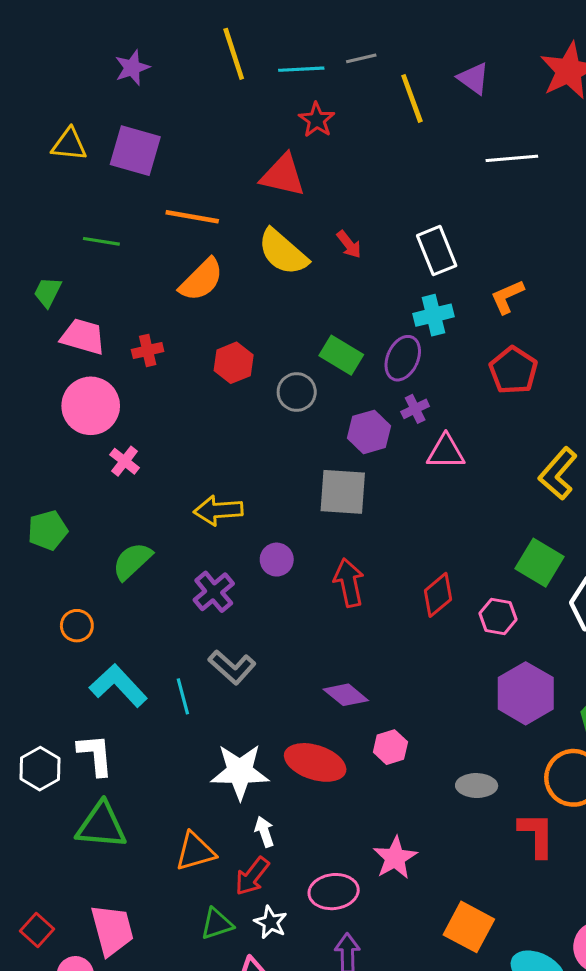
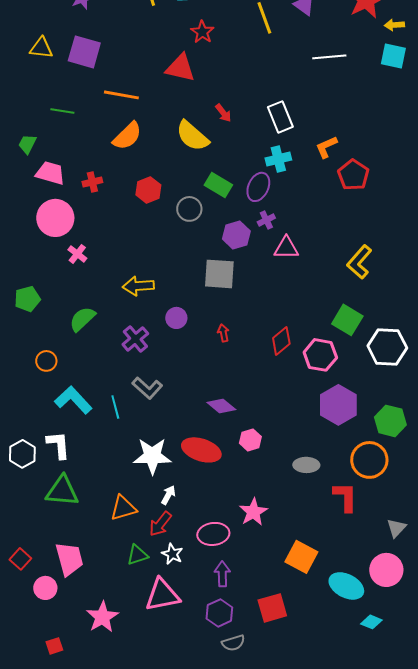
yellow semicircle: (283, 252) -> (192, 136), moved
red pentagon: (513, 370) -> (353, 175), moved
red arrow: (349, 583) -> (223, 333), size x0.6
pink hexagon: (498, 616) -> (320, 355), size x1.4
white arrow: (264, 832) -> (168, 495), turned 48

